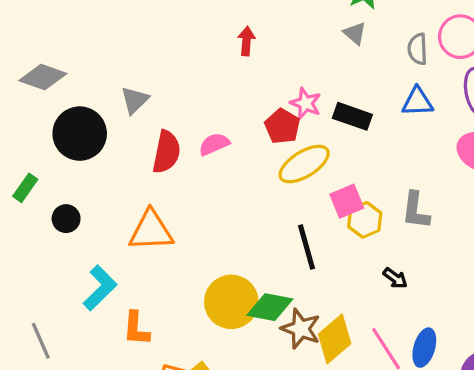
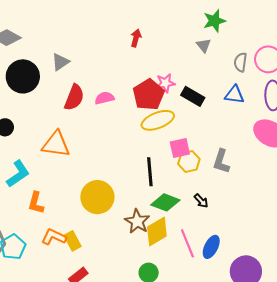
pink star: (306, 103) -> (165, 83), turned 30
red pentagon: (282, 126) -> (149, 95), size x1.4
green diamond: (270, 307) -> (165, 202), moved

